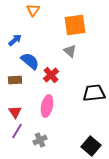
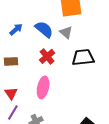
blue arrow: (15, 40) -> (16, 29), moved
blue semicircle: (30, 61) -> (44, 29), moved
black trapezoid: (94, 93) -> (83, 57), moved

